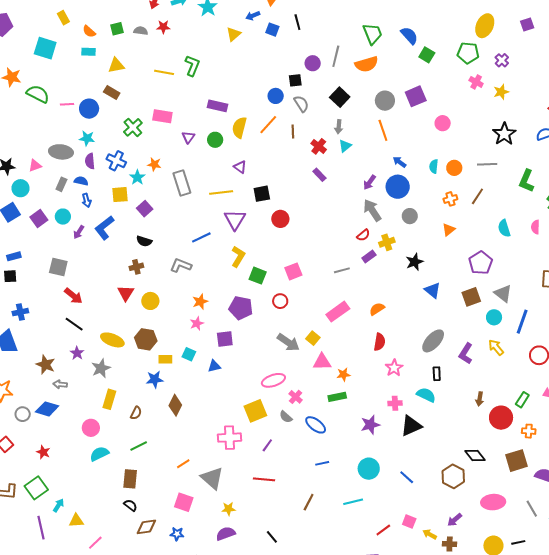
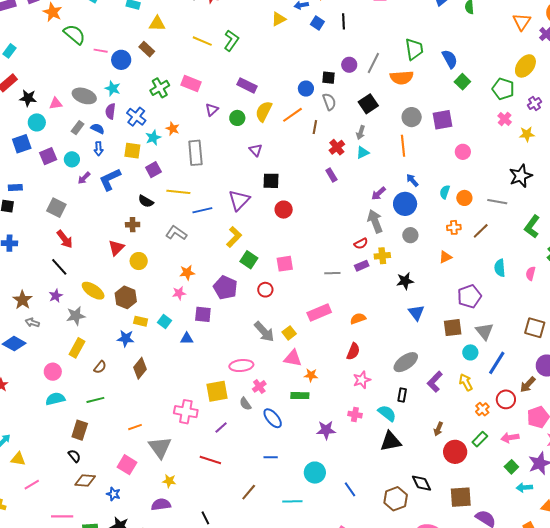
yellow line: (221, 193) -> (178, 192), moved
black triangle: (411, 426) -> (391, 441), moved
orange cross: (529, 431) -> (482, 409), moved, turned 32

